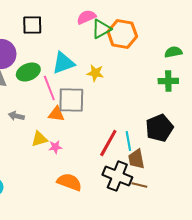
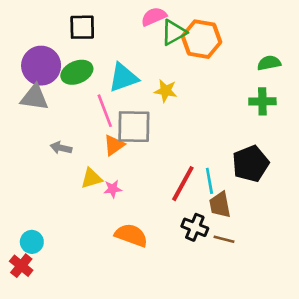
green ellipse: (28, 72) -> (77, 72), moved
orange triangle: (56, 114) -> (114, 145), turned -42
black cross: (117, 176) -> (195, 227), size x0.7

